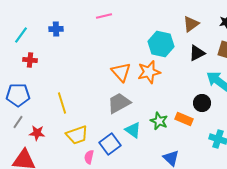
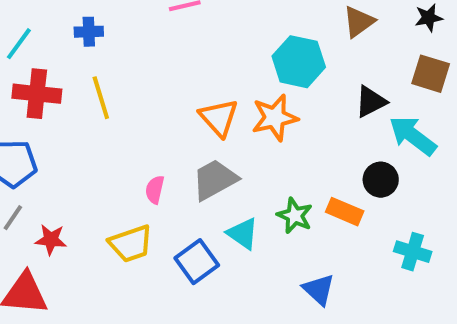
black triangle: (197, 53) -> (371, 102), moved
red cross: (30, 60) -> (37, 94), size x1.6
yellow line: (62, 103) -> (101, 98), moved
pink semicircle: (89, 157) -> (155, 190), moved

